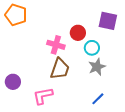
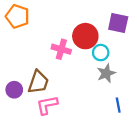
red circle: (78, 33) -> (85, 36), size x1.5
brown trapezoid: (60, 69) -> (38, 82), moved
blue line: (98, 99) -> (118, 105), moved, turned -56

